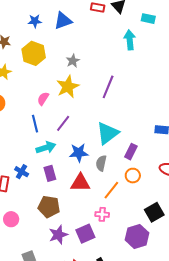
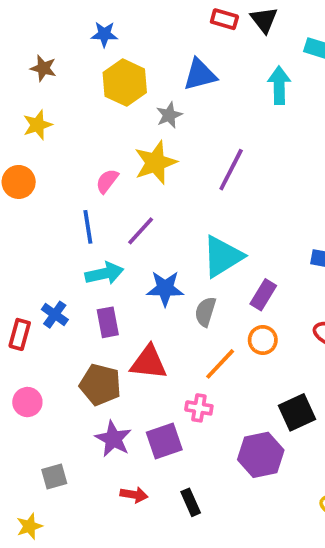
blue triangle: (63, 21) -> (200, 75), moved
yellow hexagon: (34, 53) -> (125, 83), moved
red triangle: (80, 183) -> (149, 362), moved
purple star: (58, 235) -> (113, 439), turned -30

